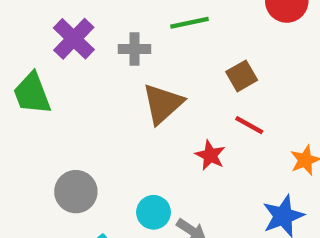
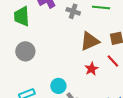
brown triangle: (163, 104) -> (90, 41), moved
gray circle: (76, 192) -> (25, 51), moved

